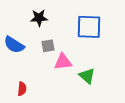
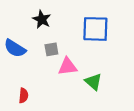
black star: (39, 18) -> (42, 19), turned 30

